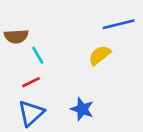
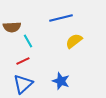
blue line: (119, 24) -> (61, 18), moved

